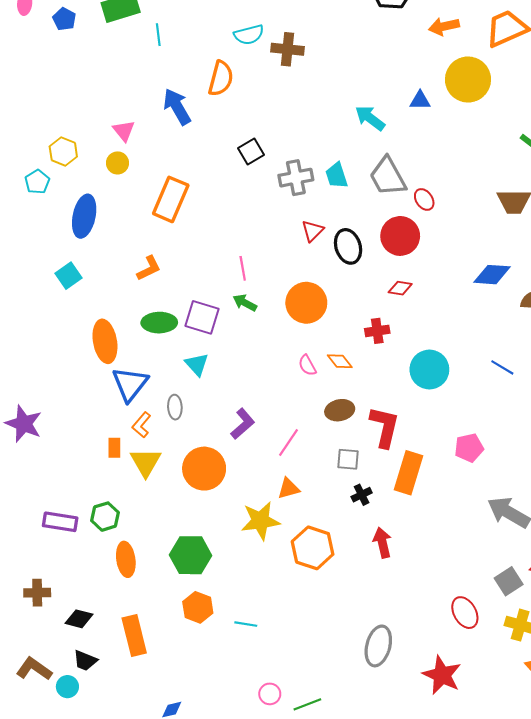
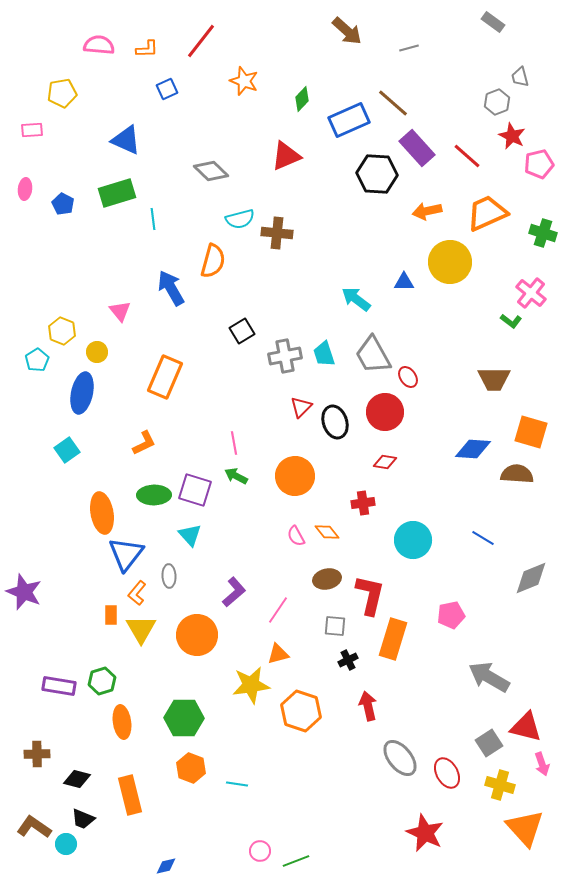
yellow circle: (118, 163) -> (97, 352), moved
gray ellipse: (378, 646) -> (400, 758), moved, turned -54

